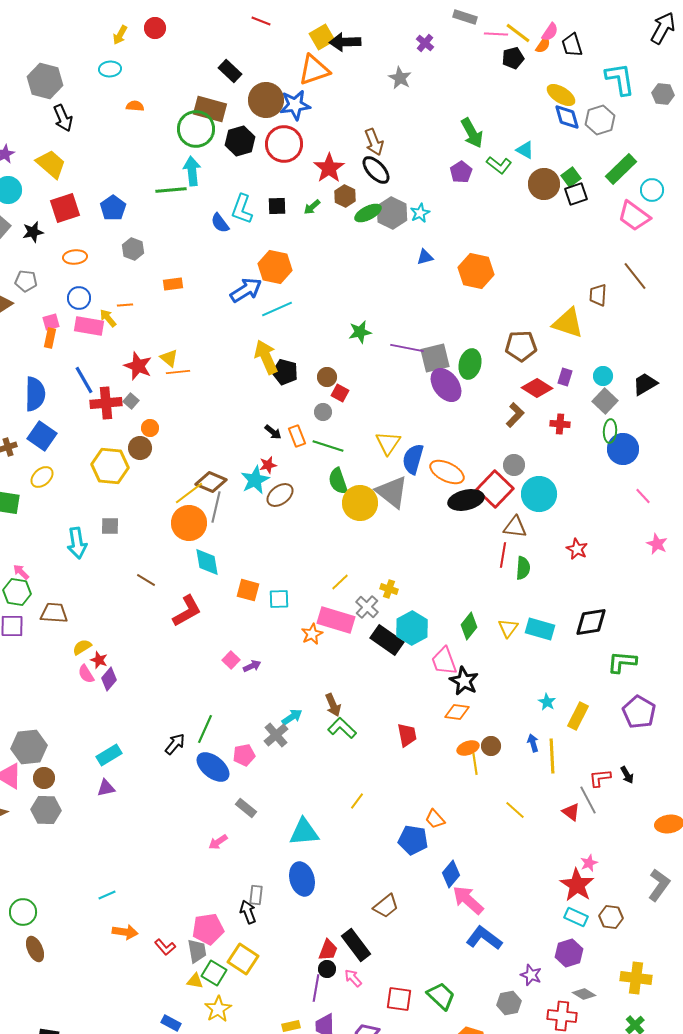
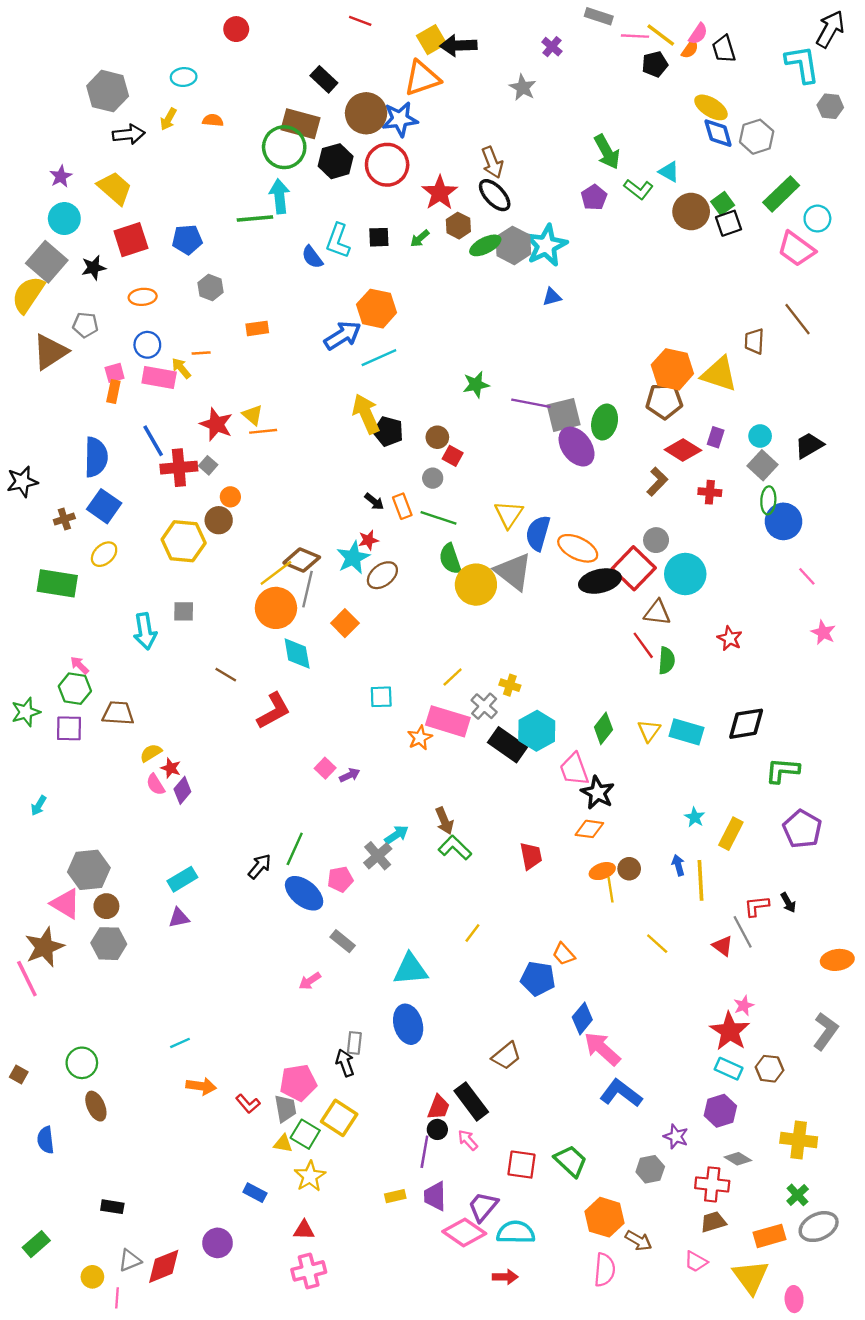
yellow arrow: (120, 35) -> (168, 119), moved
cyan L-shape: (620, 79) -> (802, 64), moved
black arrow: (63, 118) -> (129, 134), turned -72
blue pentagon: (113, 208) -> (187, 240), turned 30
cyan star: (420, 213) -> (546, 245), size x1.8
orange hexagon: (476, 271) -> (672, 369), moved
red line: (503, 555) -> (643, 645), turned -45
orange square: (248, 590) -> (345, 623), moved, turned 30

